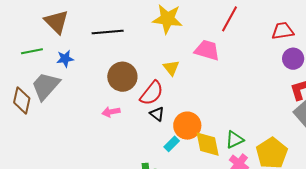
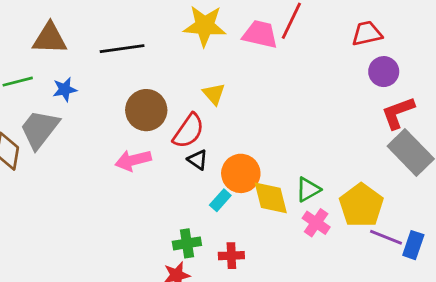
brown triangle: (56, 22) -> (50, 39), turned -40
pink trapezoid: (207, 50) -> (260, 34), moved
pink arrow: (111, 112) -> (133, 160), size x1.4

